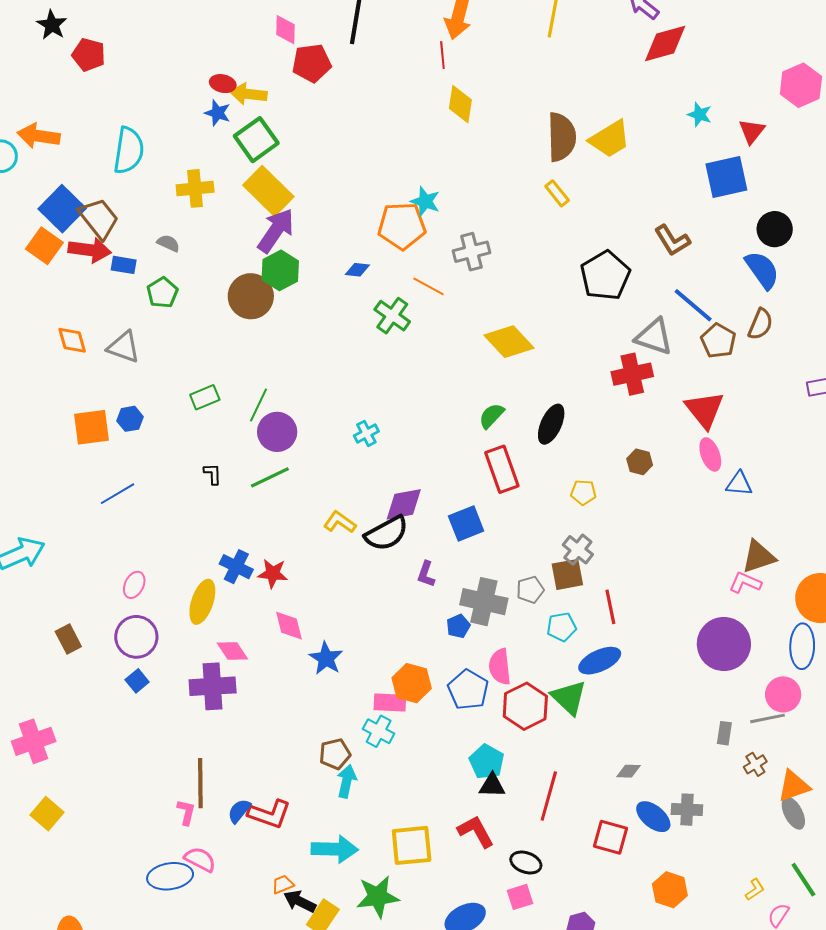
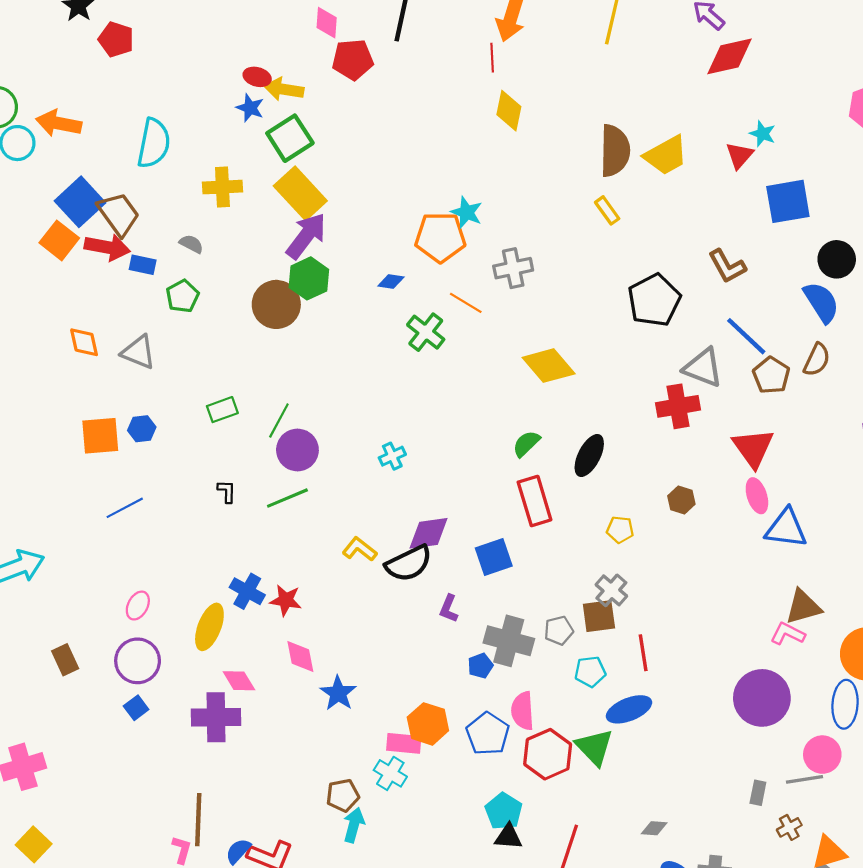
red triangle: (752, 131) -> (739, 155), moved
blue triangle: (739, 484) -> (786, 528), size x1.5

